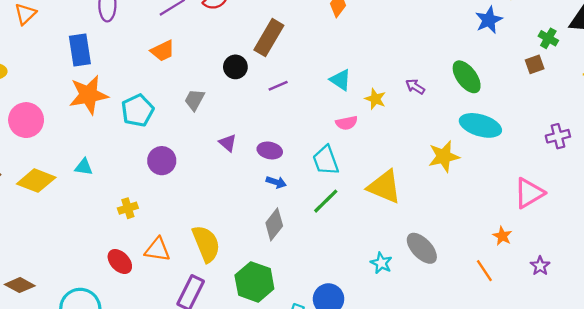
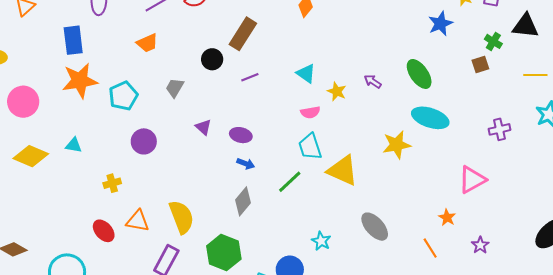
cyan trapezoid: (326, 160) -> (310, 147), moved
cyan star: (381, 263) -> (321, 241), moved

